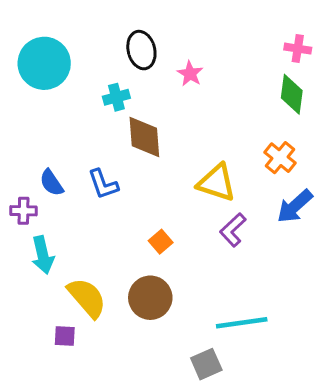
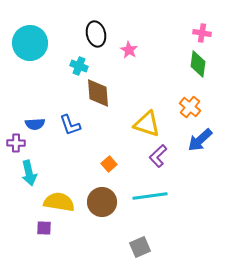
cyan cross: (116, 97) -> (79, 66), turned 36
blue semicircle: (52, 183) -> (35, 124), turned -60
yellow semicircle: (87, 298) -> (59, 202), turned -40
cyan line: (242, 323) -> (150, 196), moved

